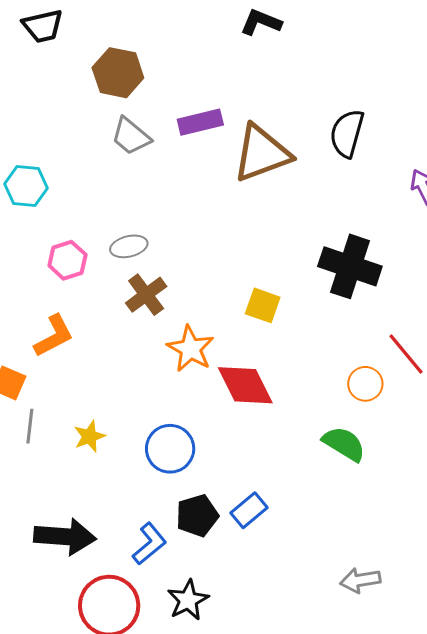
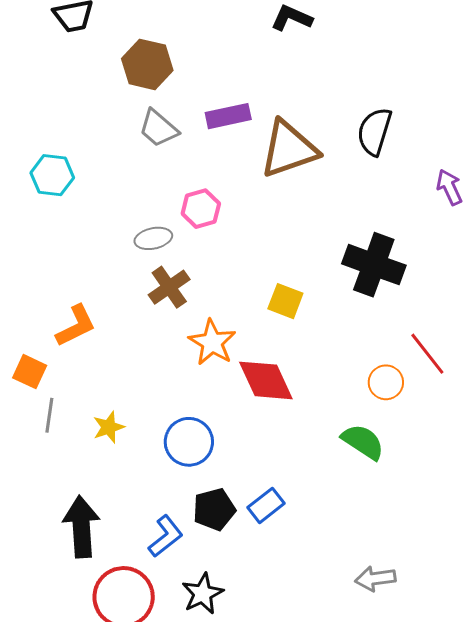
pink hexagon: (67, 260) -> (201, 209), moved
black arrow: (65, 537) -> (81, 527), turned -100

